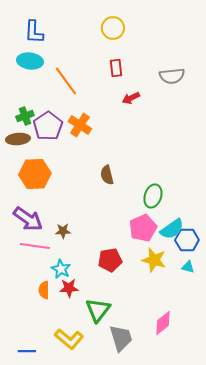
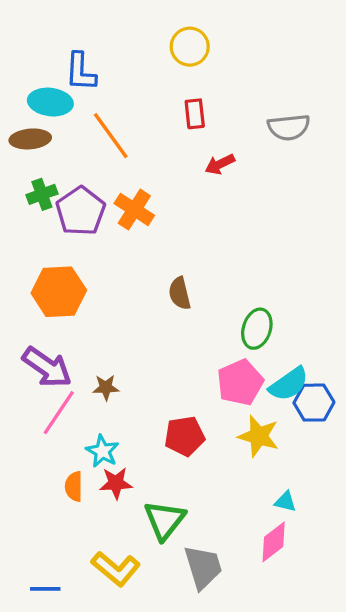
blue L-shape: (34, 32) -> (81, 72), moved
brown ellipse: (18, 139) -> (30, 139), moved
pink line: (35, 246) -> (59, 413), turned -64
cyan triangle: (188, 267) -> (285, 502), moved

